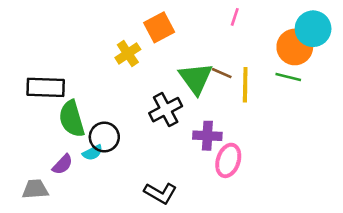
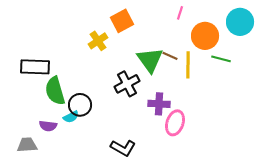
orange circle: (295, 47) -> (205, 36), moved
purple semicircle: (63, 164) -> (48, 126), turned 54

